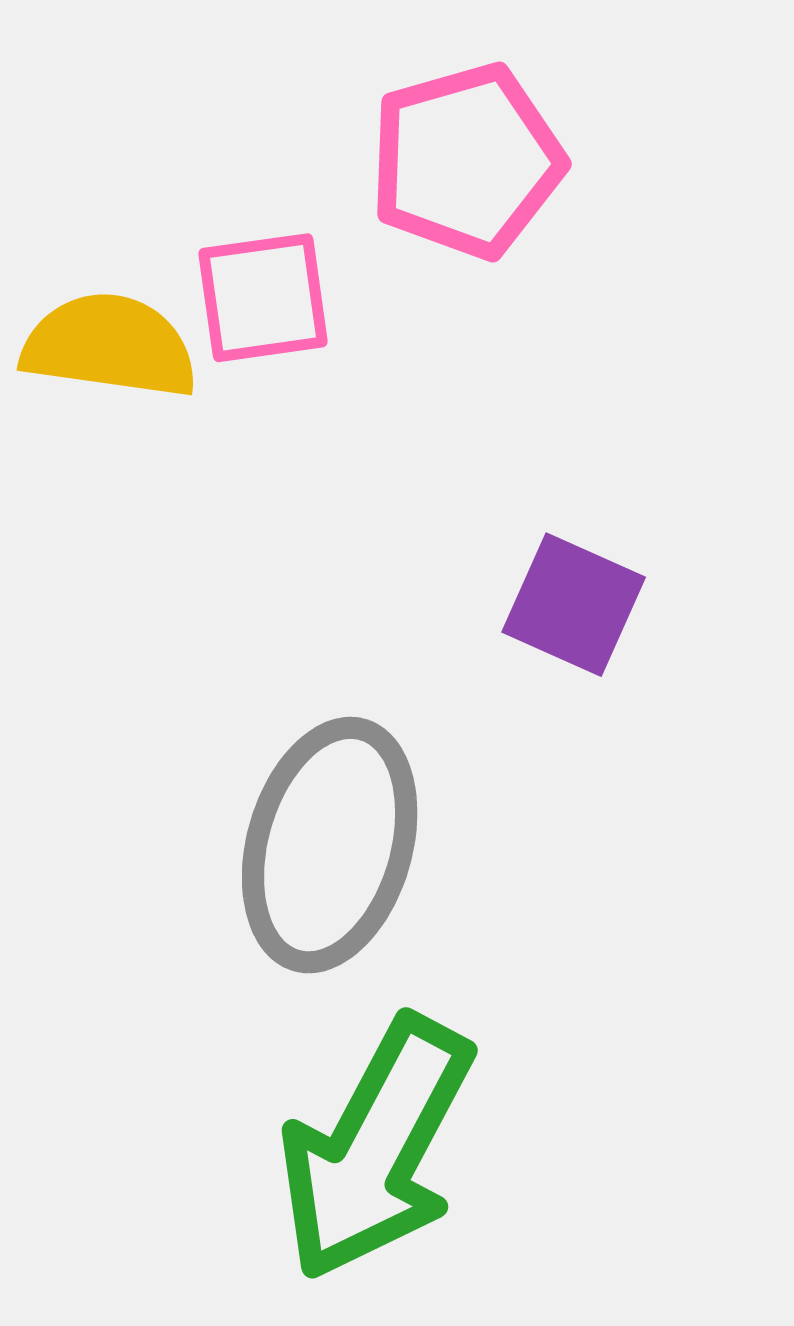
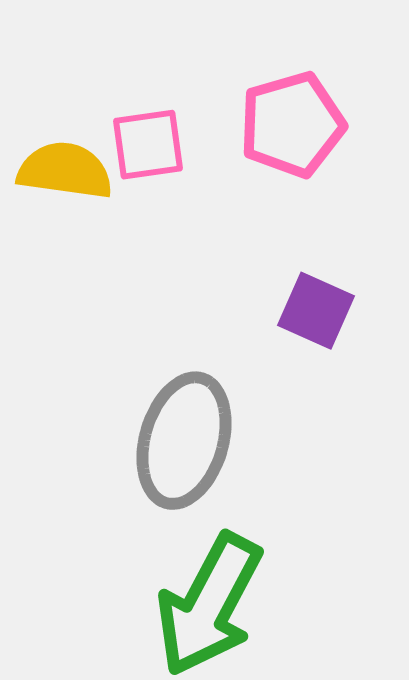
pink pentagon: (466, 161) -> (292, 125), moved

